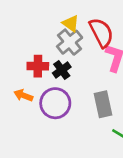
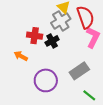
purple circle: (55, 103) -> (46, 80), moved
gray rectangle: (103, 104) -> (79, 71), turned 60

